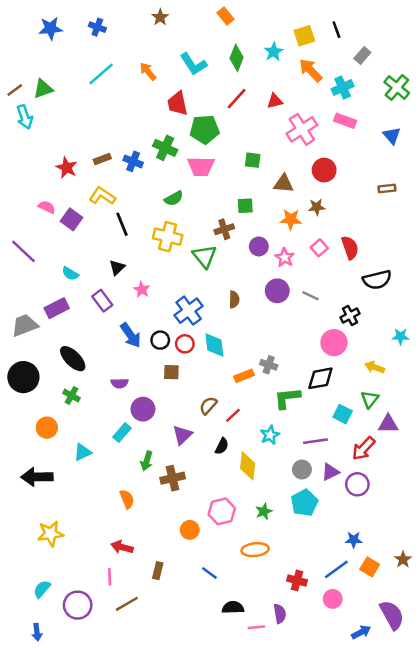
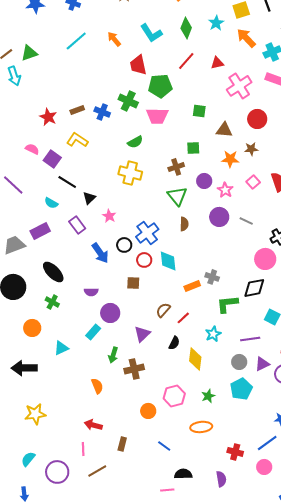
black line: (122, 224) -> (67, 182), moved, turned -36
green triangle: (205, 256) -> (177, 196), moved
black circle: (160, 340) -> (124, 245), moved
pink line: (256, 627) -> (167, 490), moved

